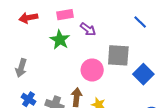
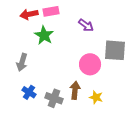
pink rectangle: (65, 15) -> (51, 11), moved
green star: (60, 40) -> (44, 35), moved

